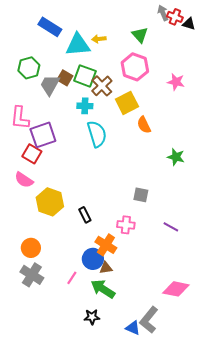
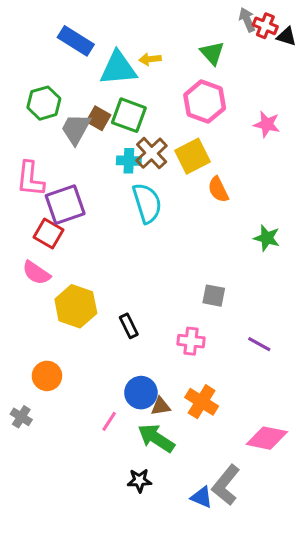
brown cross: (102, 86) -> (152, 153), moved
orange cross: (106, 245) -> (202, 402), moved
gray cross: (32, 275) -> (21, 417), moved, size x0.6

